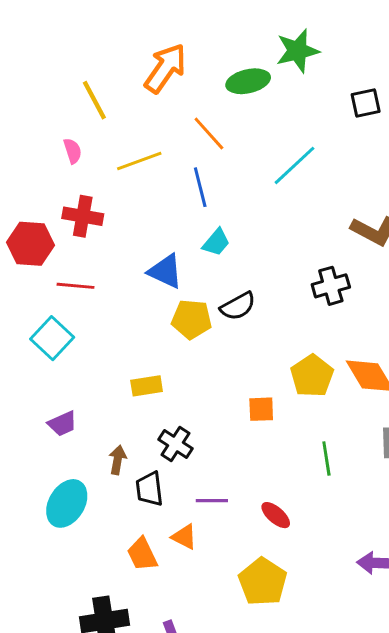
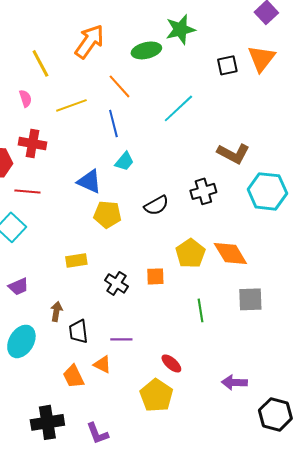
black semicircle: (238, 306) -> (156, 205), moved
black cross: (176, 444) -> (116, 283), moved
red ellipse: (276, 515) -> (171, 363), moved

